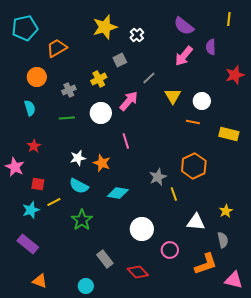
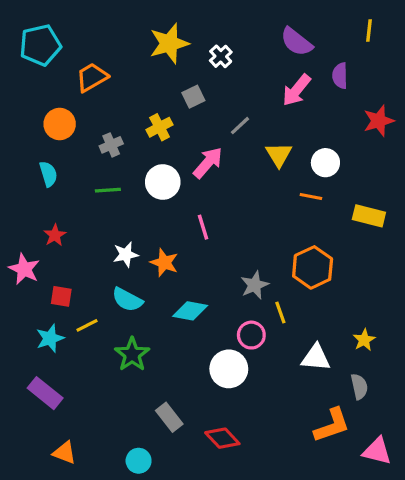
pink circle: (170, 250) -> (251, 335), moved

